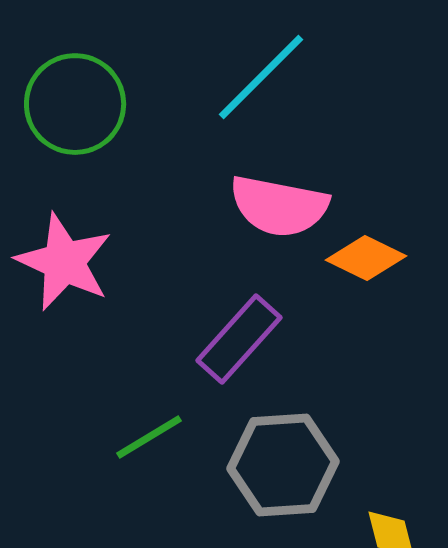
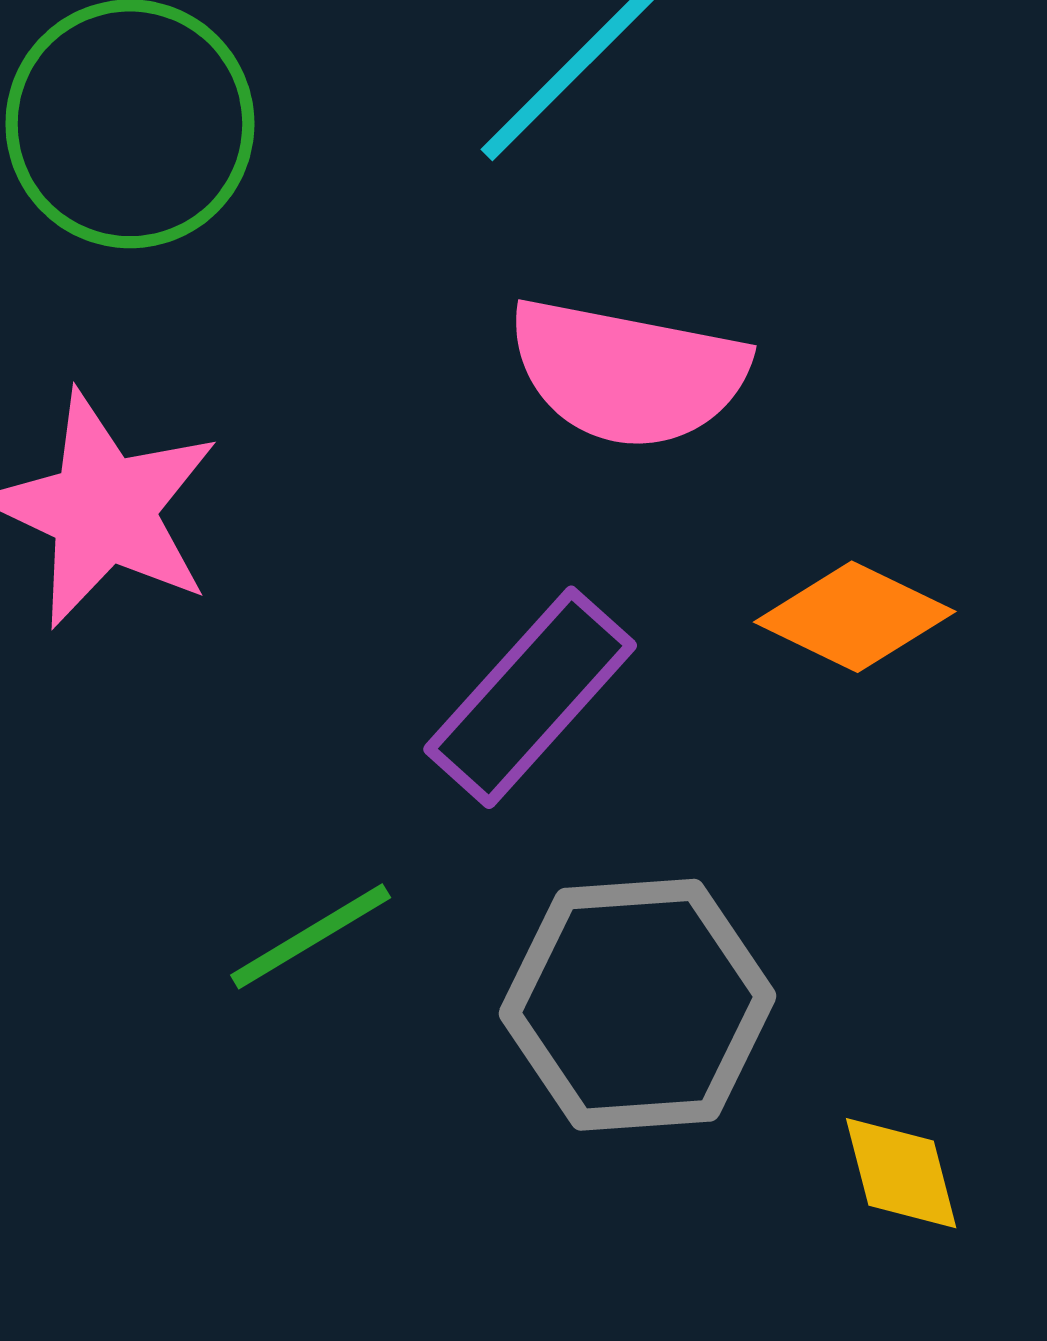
orange diamond: (366, 258) -> (855, 617), moved

